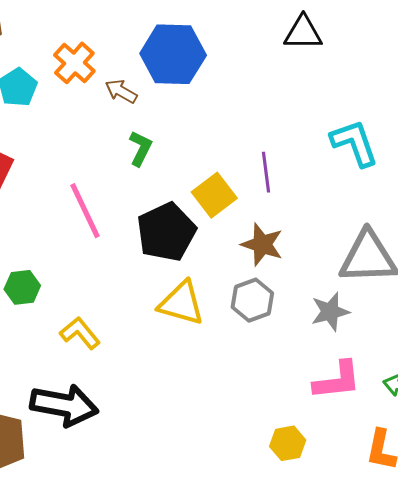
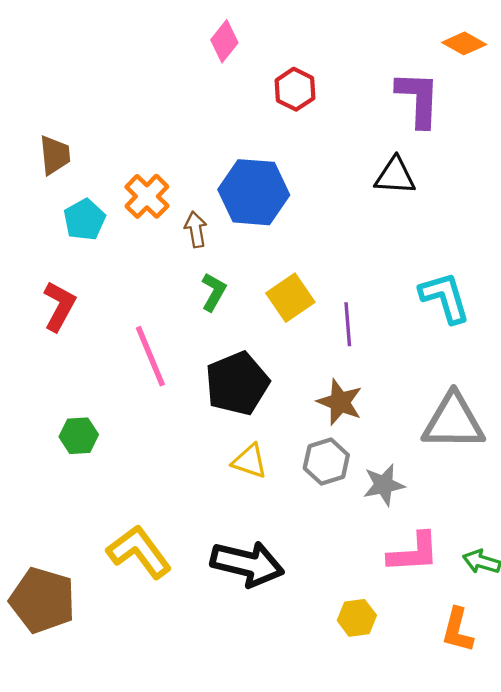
brown arrow: (121, 91) -> (196, 229), turned 48
yellow square: (214, 195) -> (290, 298), moved
yellow triangle: (181, 303) -> (250, 461), size x0.7
gray star: (330, 312) -> (384, 485), moved
yellow L-shape: (80, 333) -> (139, 552), moved, size x1.5
black arrow: (64, 405) -> (247, 564), moved

